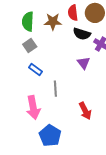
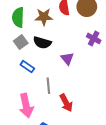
black semicircle: (82, 34) -> (42, 43), moved
purple triangle: (84, 63) -> (67, 59), moved
red arrow: (85, 111) -> (66, 103), moved

